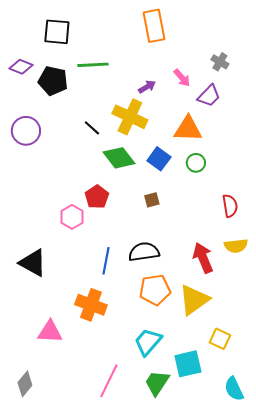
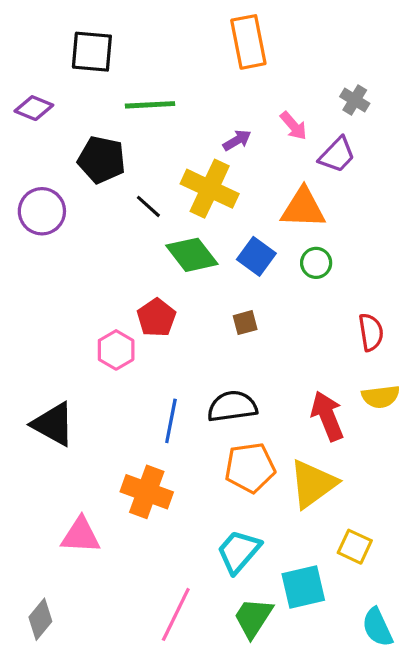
black pentagon: (53, 81) -> (102, 160), moved

